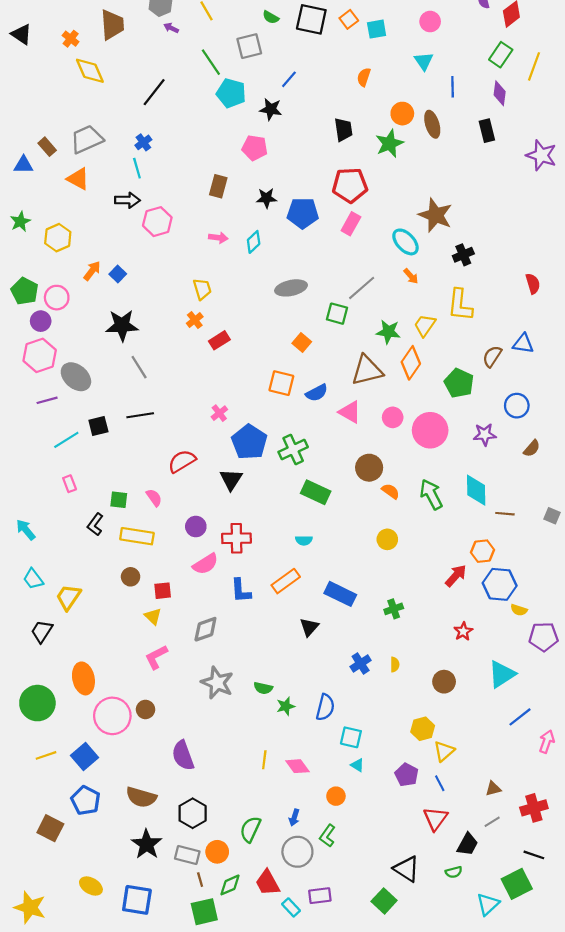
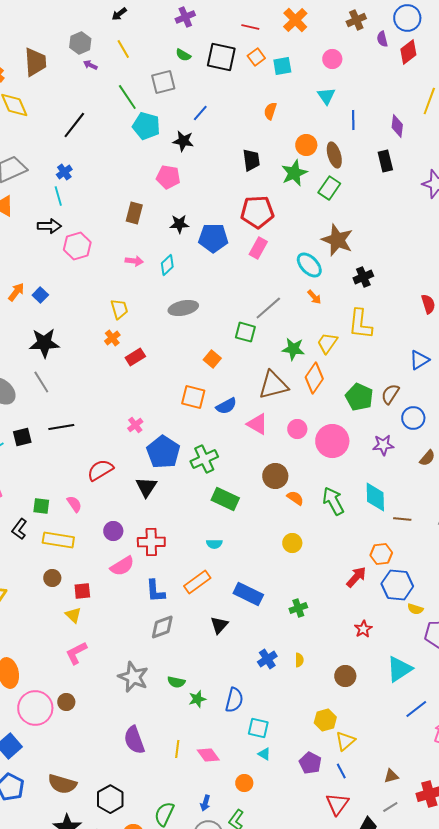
green rectangle: (501, 55) -> (329, 188), moved
gray ellipse: (291, 288) -> (183, 308), moved
blue triangle: (523, 344) -> (419, 360), turned -40
brown semicircle: (492, 356) -> (390, 394), moved
gray line: (139, 367) -> (41, 382), moved
gray diamond: (205, 629) -> (162, 627), moved
purple semicircle: (183, 755) -> (134, 740), moved

